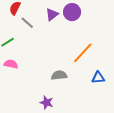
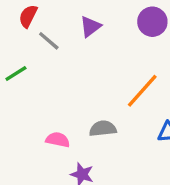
purple circle: (72, 12) -> (152, 22), moved
pink semicircle: (11, 64) -> (58, 140), moved

